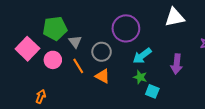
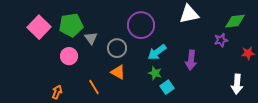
pink square: (27, 49) -> (39, 27), moved
orange line: (78, 66) -> (94, 87), moved
cyan square: (152, 91) -> (167, 87), turned 32

